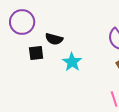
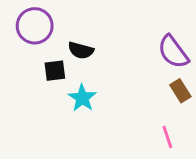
cyan star: (72, 62) -> (82, 98), moved

